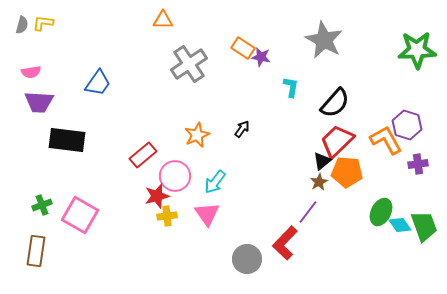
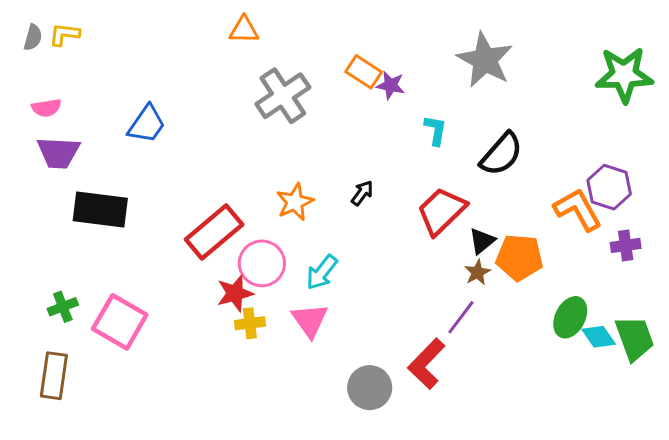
red trapezoid: (337, 141) -> (442, 211), moved
red rectangle: (143, 155) -> (214, 232), size x1.4

